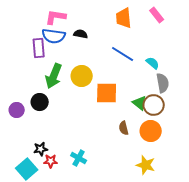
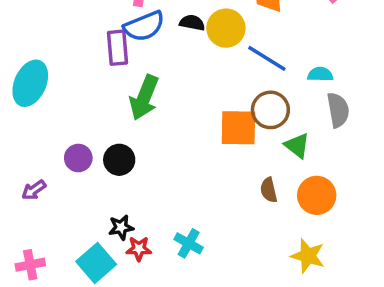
blue semicircle: (54, 36) -> (144, 26), turned -30
cyan semicircle: (153, 63) -> (320, 74), turned -40
yellow circle: (82, 76) -> (226, 28), moved
black circle: (40, 102) -> (119, 160), moved
brown circle: (154, 105) -> (270, 110), moved

